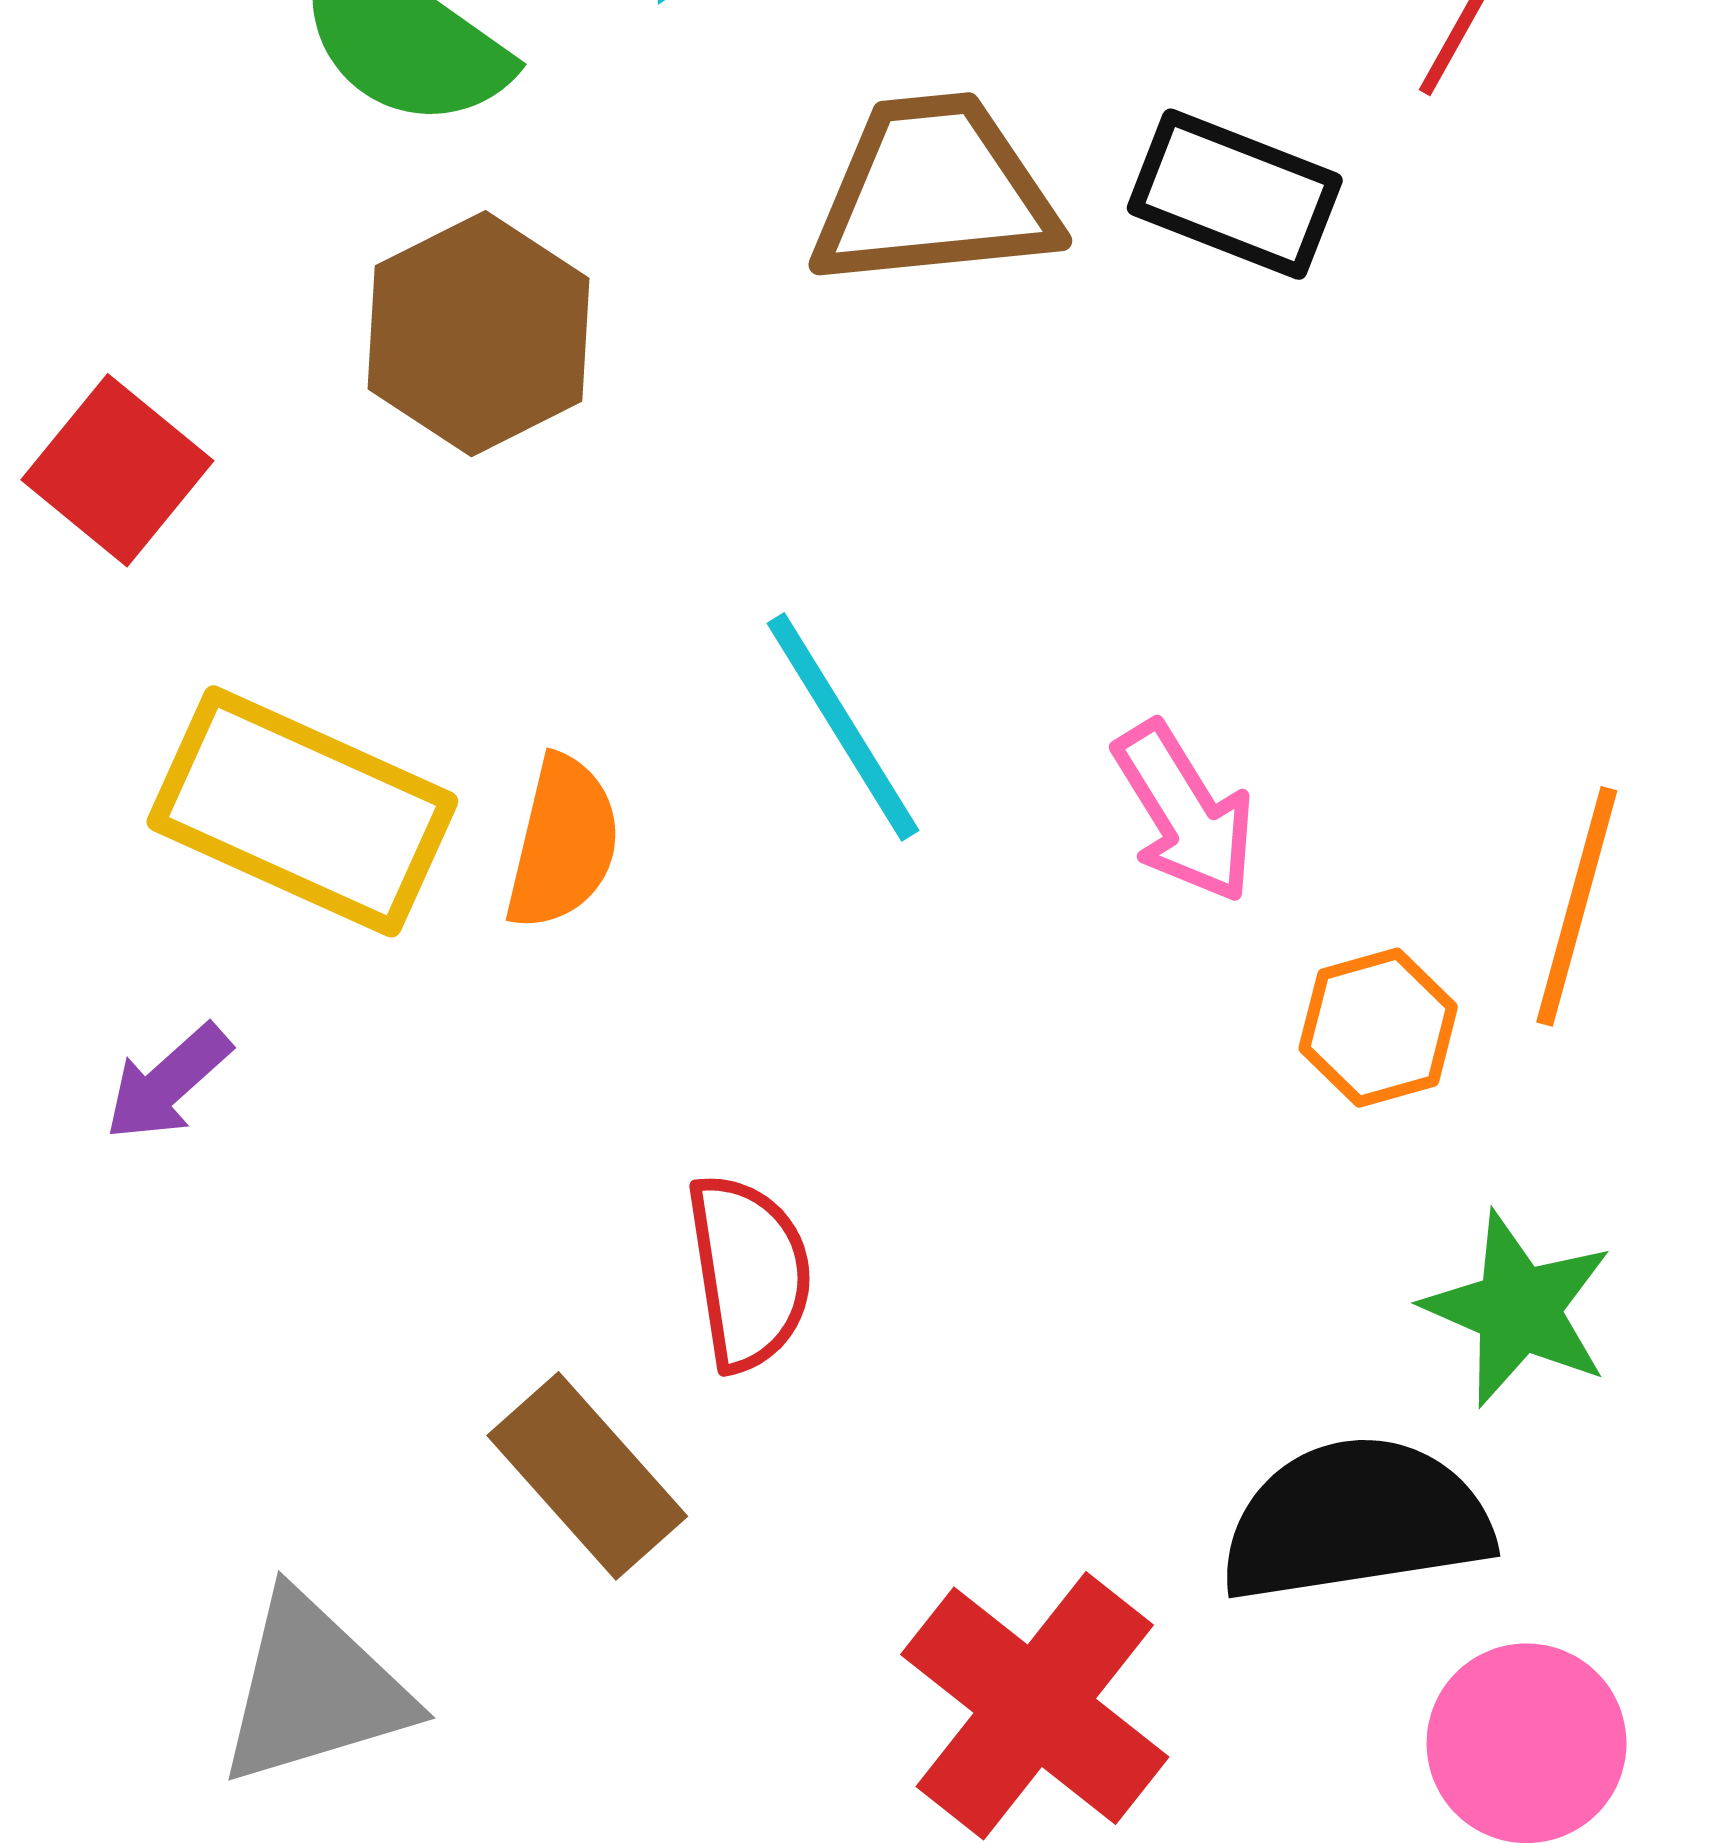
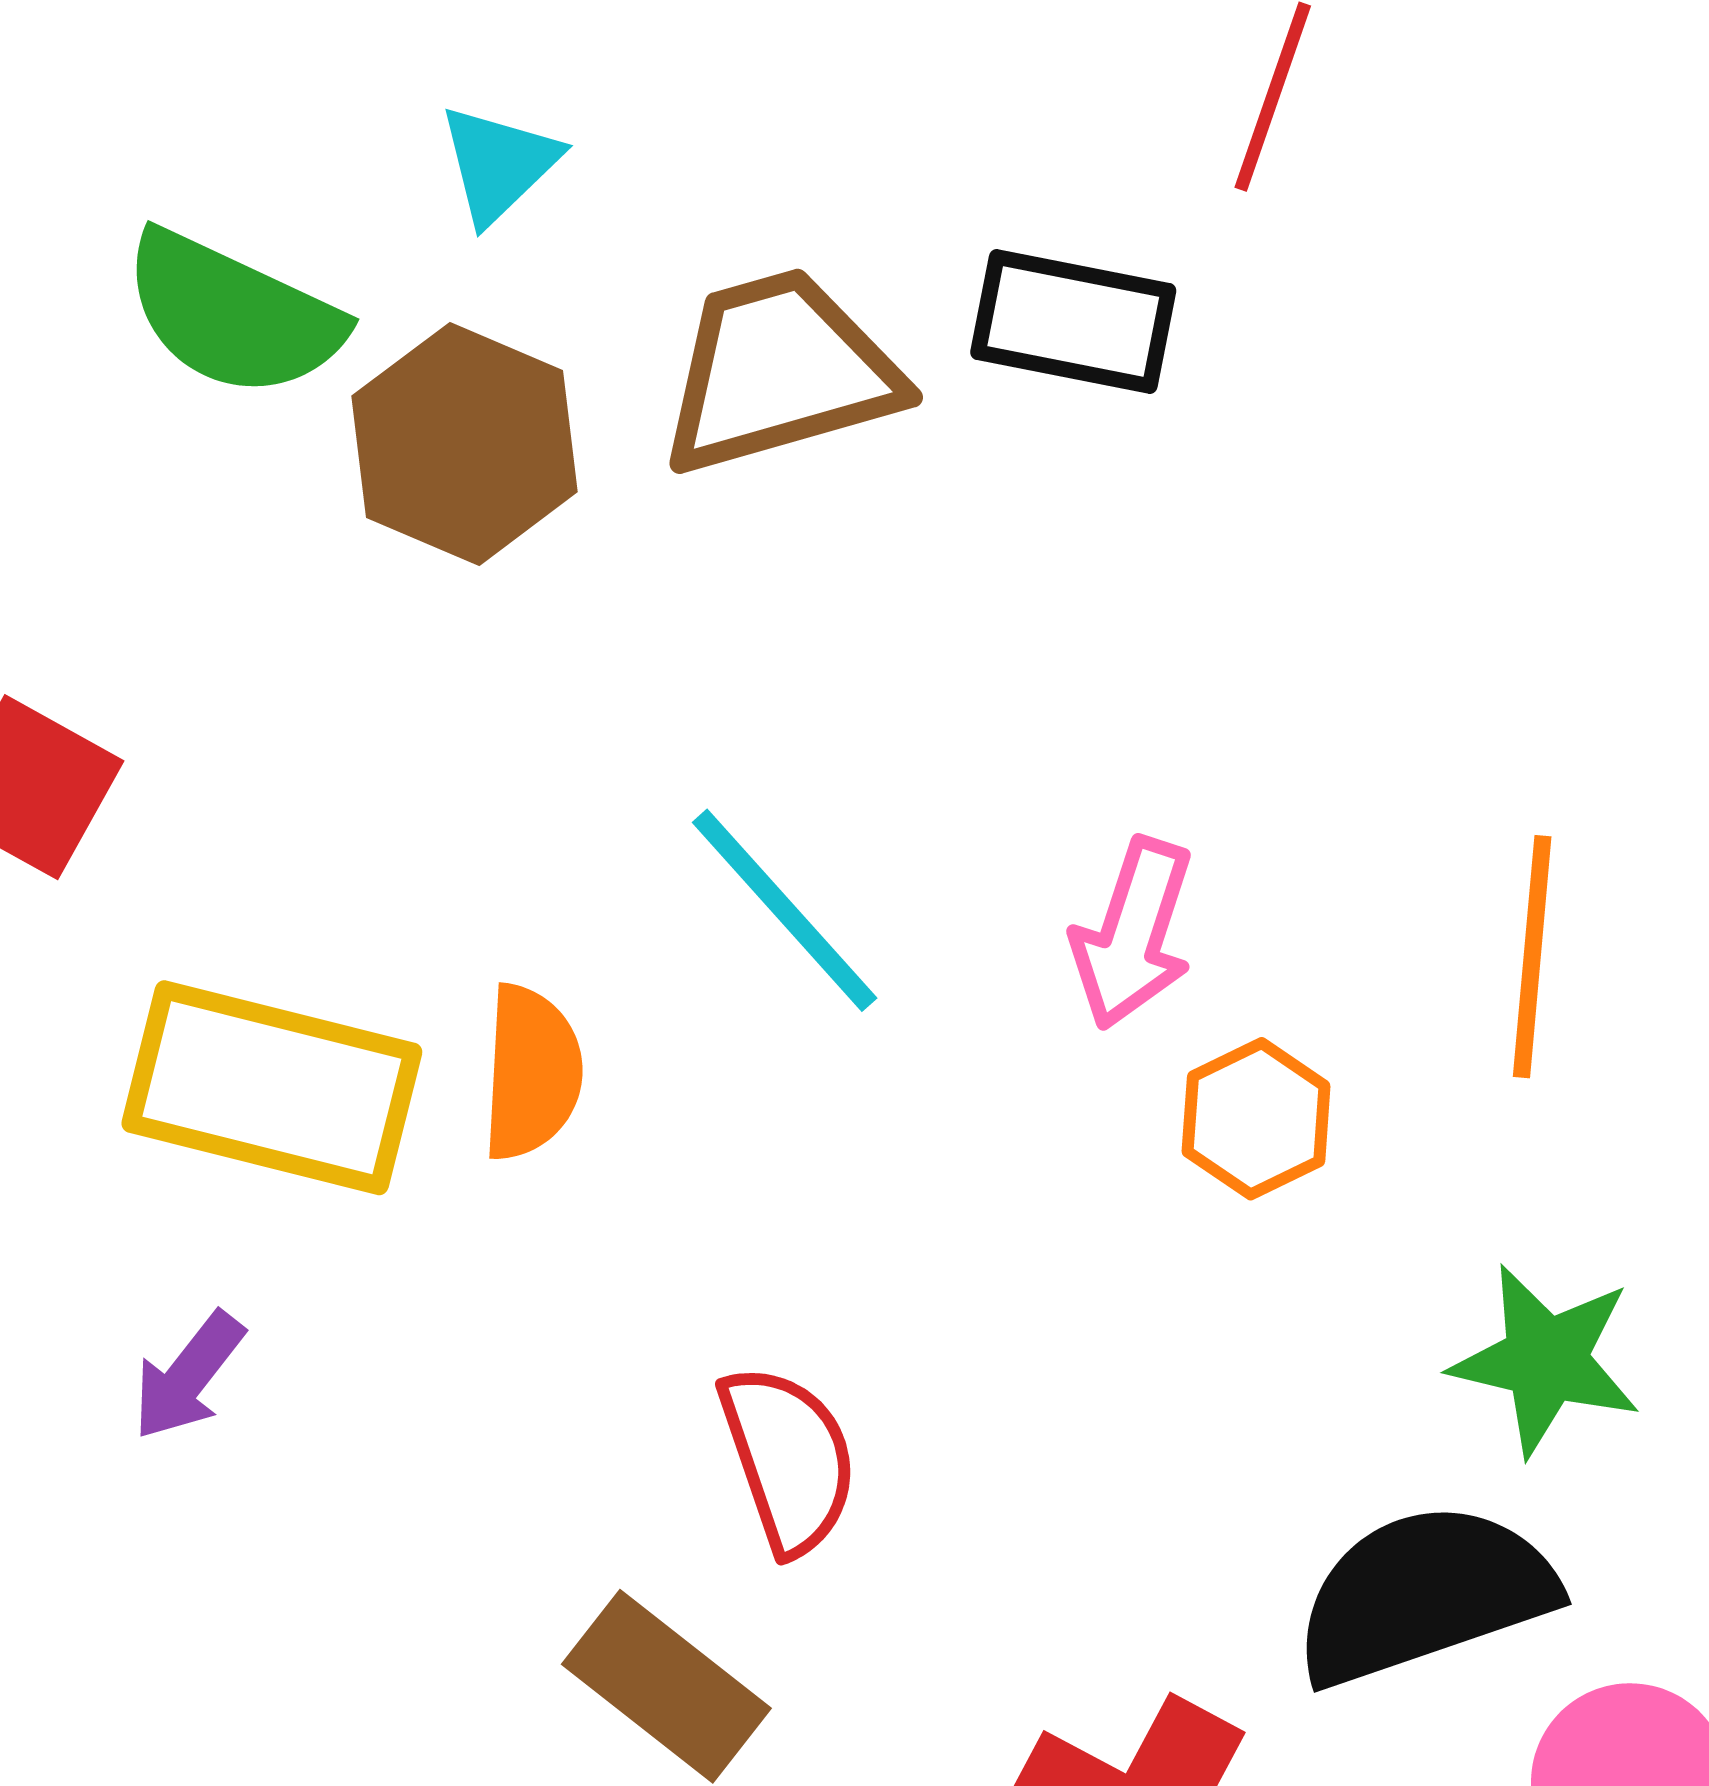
brown hexagon: (478, 334) -> (465, 444), moved
pink arrow: (1184, 812) -> (1133, 934), turned 60
orange hexagon: (1378, 1028) -> (1256, 1119), moved

